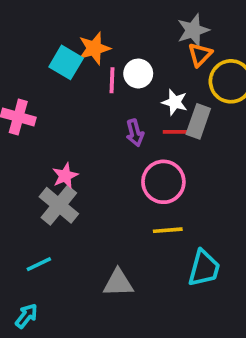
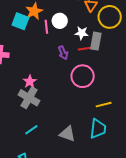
yellow line: (168, 230) -> (104, 105), moved
cyan line: (39, 264) -> (31, 130), moved
cyan trapezoid: (204, 268) -> (98, 129), moved
gray triangle: (118, 283) -> (67, 134), turned 30

